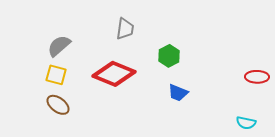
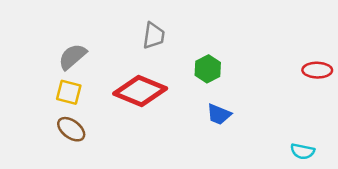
red ellipse: (257, 77) -> (317, 70), moved

